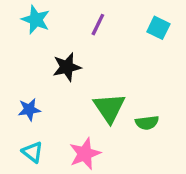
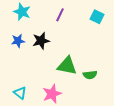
green triangle: (109, 108) -> (67, 66), turned -45
blue star: (29, 110) -> (18, 41), moved

